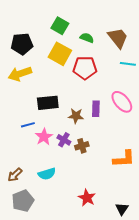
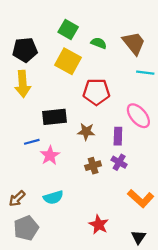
red pentagon: (85, 68) -> (96, 92), moved
yellow arrow: (20, 74) -> (23, 84), turned -75
purple rectangle: (96, 109) -> (118, 136), moved
purple cross: (64, 140) -> (119, 162), moved
orange L-shape: (124, 159) -> (141, 199), moved, turned 45

